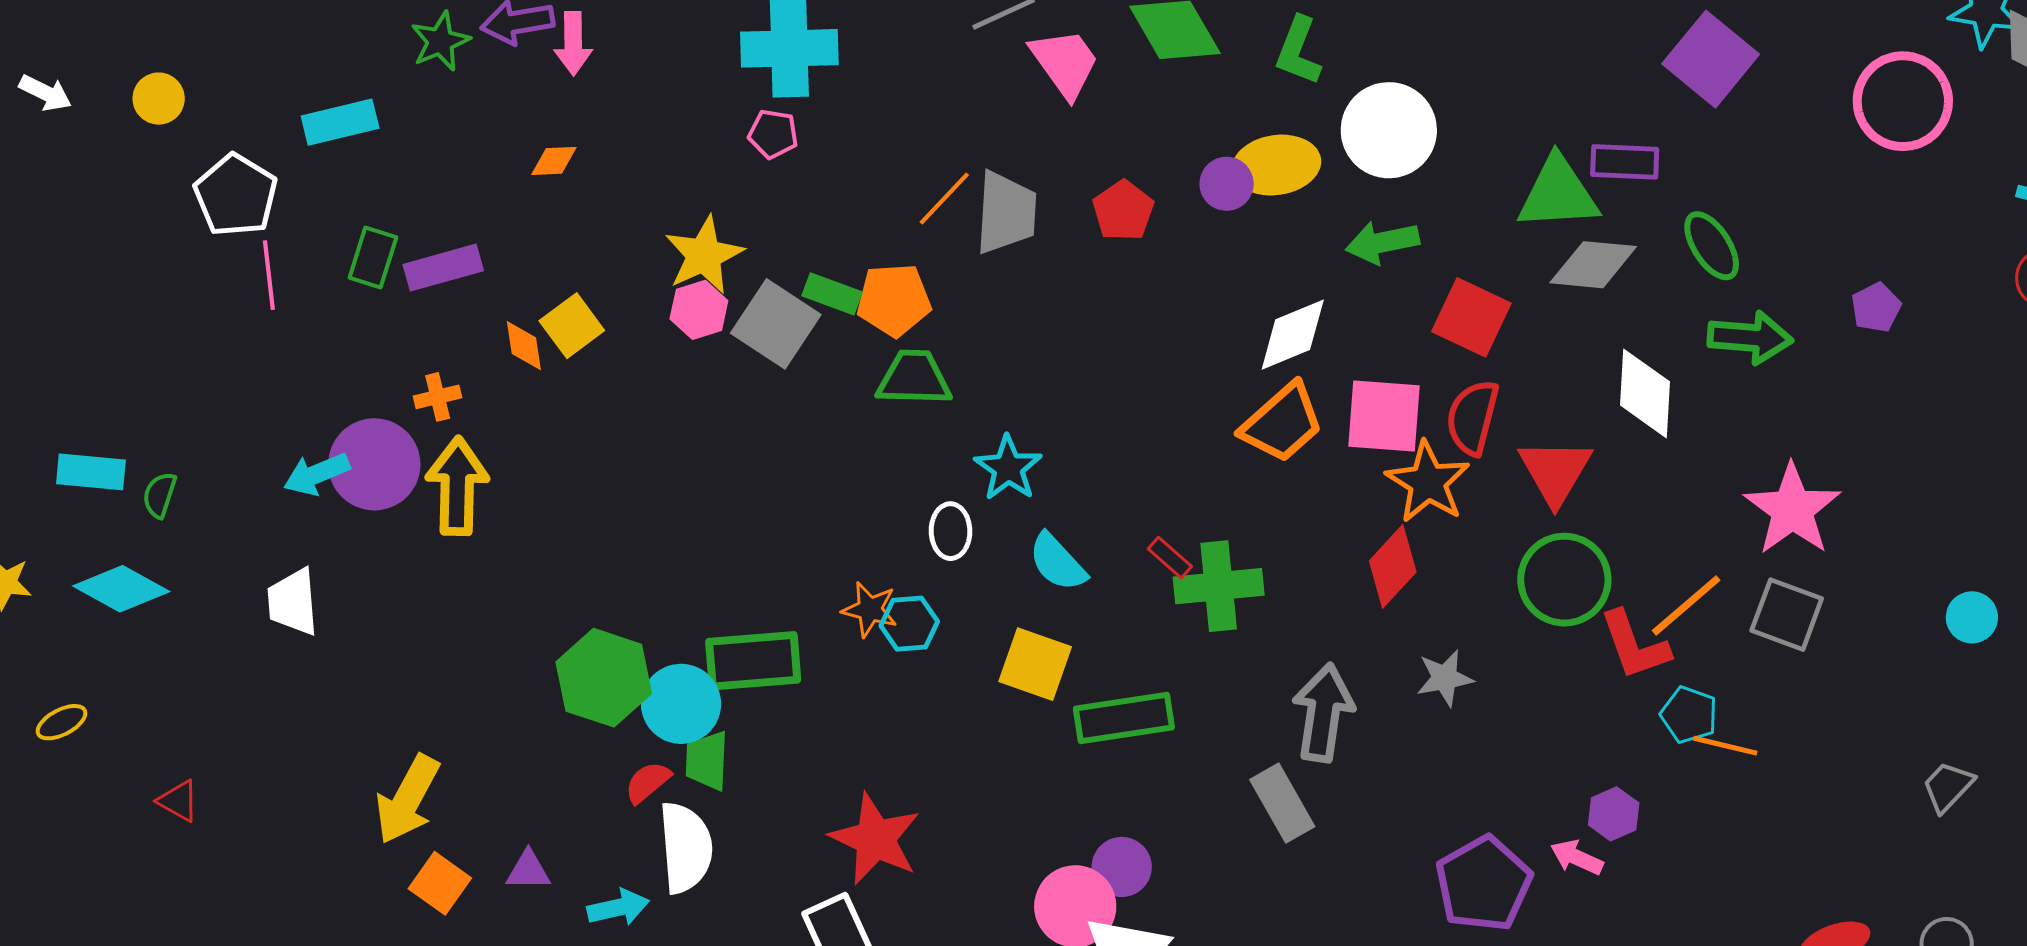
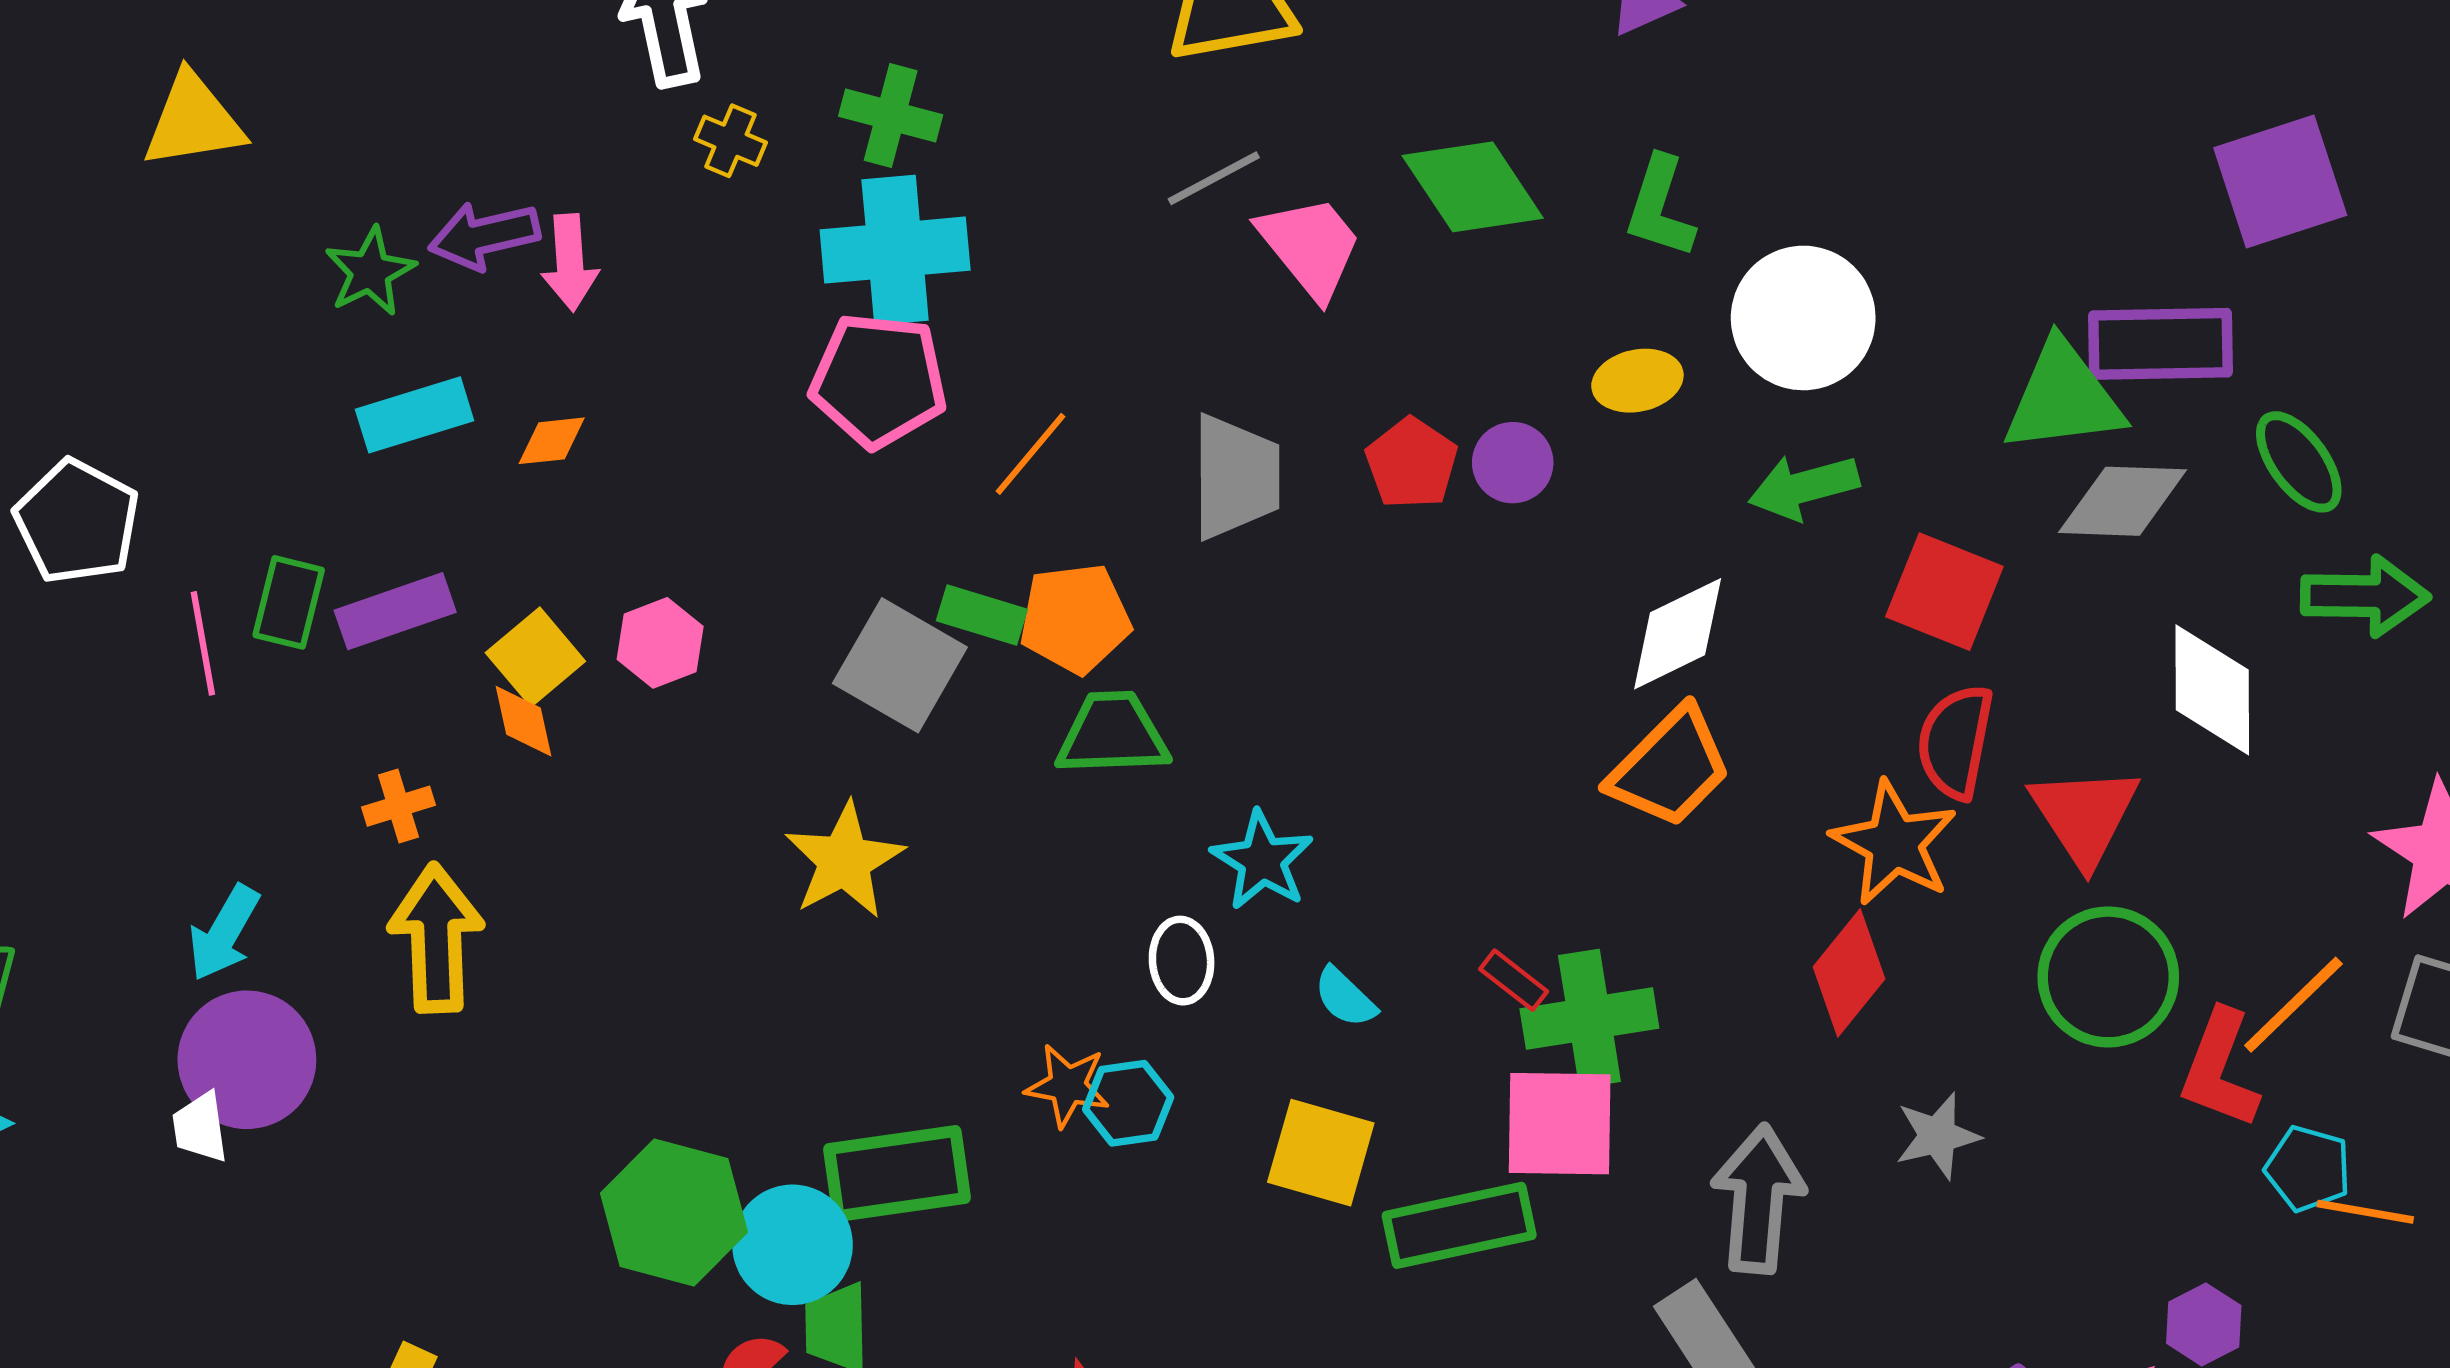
purple square: (1711, 59) -> (2280, 182), turned 36
cyan rectangle: (340, 122) -> (415, 415), moved
pink pentagon: (773, 134) -> (879, 380), size x1.8
purple rectangle: (1625, 162) -> (2160, 344), size x1.4
yellow ellipse: (1276, 165) -> (1637, 381), size x0.7
purple circle: (1227, 184) -> (1513, 463), moved
orange line: (944, 199) -> (1031, 454), moved
yellow star: (704, 255) -> (844, 861), moved
pink line: (269, 275) -> (203, 643), moved
pink hexagon: (699, 310) -> (660, 643), moved
yellow square: (572, 326) -> (535, 657), moved
pink square: (1384, 416) -> (1560, 1124), moved
purple circle: (374, 464) -> (247, 1060), moved
cyan arrow: (317, 474) -> (224, 933), turned -34
cyan semicircle: (1057, 562) -> (1345, 997), size x0.7
white trapezoid: (293, 602) -> (200, 1127), size x0.7
red L-shape: (1635, 645) -> (2220, 1069), turned 44

